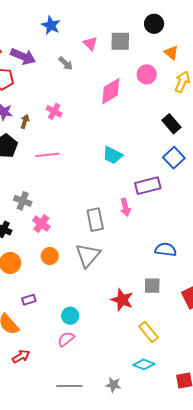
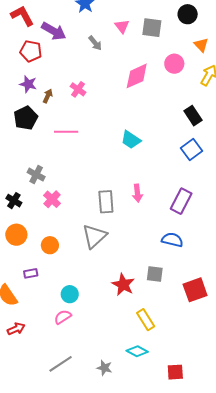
purple rectangle: (148, 186) -> (181, 201), moved, turned -55
orange circle: (50, 256) -> (50, 245), moved
gray line: (69, 386) -> (61, 364), turned -40

